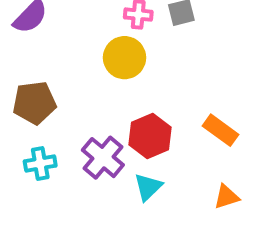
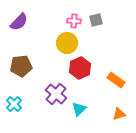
red hexagon: (150, 136) -> (80, 68), moved
cyan cross: (40, 163) -> (14, 104), moved, turned -35

